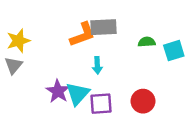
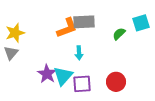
green semicircle: (147, 42) -> (119, 34), turned -40
cyan square: (174, 51) -> (141, 23), moved

